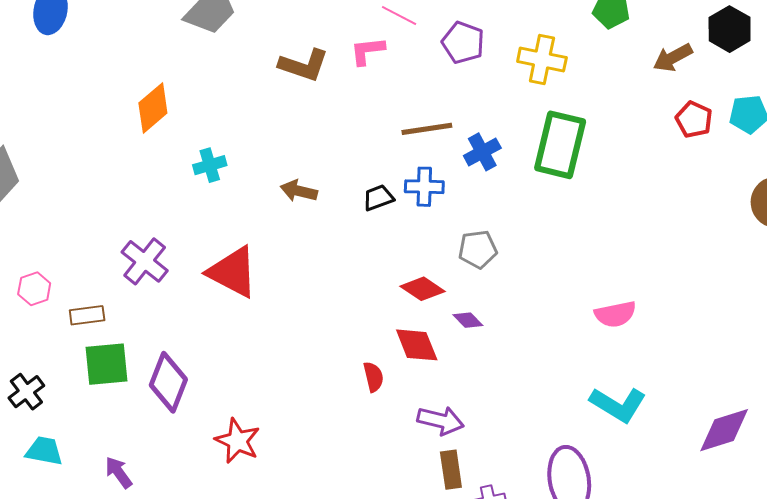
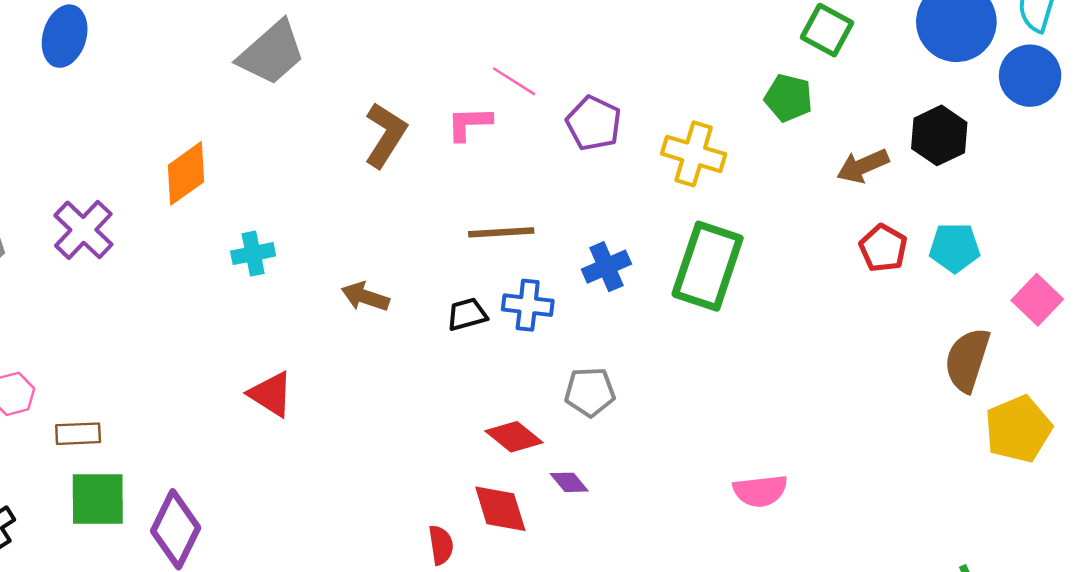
brown L-shape: (304, 65) -> (385, 135), turned -81
brown line: (427, 129) -> (501, 232), moved
purple cross: (145, 261) -> (83, 230), moved
red triangle: (233, 272) -> (271, 394), size x0.7

